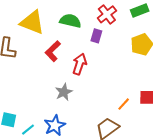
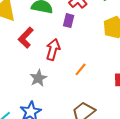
orange line: (124, 104) -> (81, 69), moved

